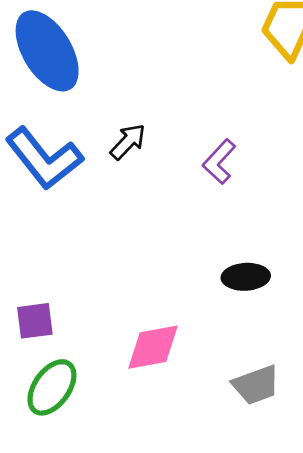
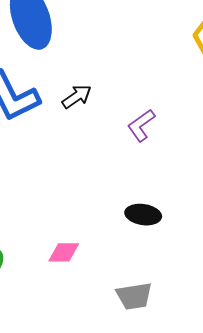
pink diamond: (153, 347) -> (64, 252), size x0.7

